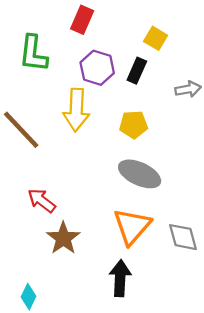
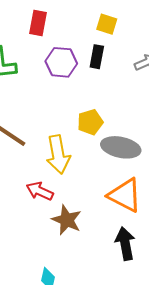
yellow arrow: (76, 110) -> (58, 154), moved
yellow pentagon: (133, 125) -> (90, 122), moved
orange triangle: (132, 226) -> (125, 195), turned -30

